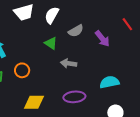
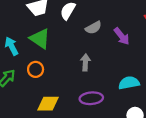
green triangle: (51, 43) -> (40, 39), moved, size x1.5
gray arrow: (69, 63) -> (85, 62), turned 84

